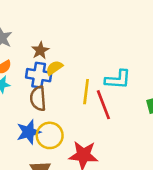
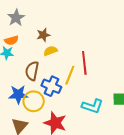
blue cross: (39, 75) -> (51, 86), moved
cyan L-shape: (118, 79) -> (92, 106), moved
red line: (103, 105) -> (84, 63), moved

